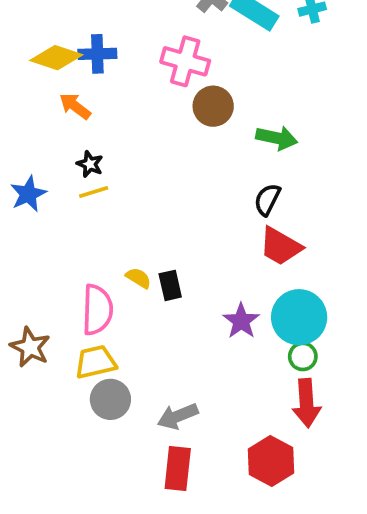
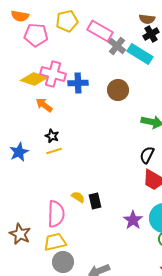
blue cross: (97, 54) -> (78, 83), moved
pink cross: (185, 61) -> (53, 74), moved
brown circle: (213, 106) -> (118, 90), moved

